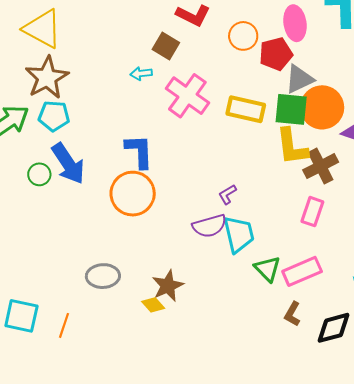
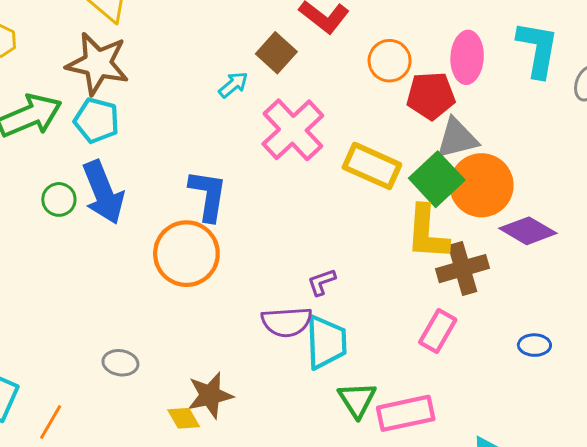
cyan arrow: (141, 73) -> (233, 85), turned 135
brown star: (47, 78) -> (98, 64), turned 30
green square: (291, 109) -> (437, 179), turned 30
gray ellipse: (103, 276) -> (120, 363), size x0.7

